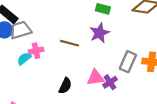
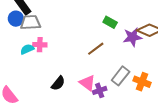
purple star: (99, 33) -> (132, 37), moved
brown line: (70, 43) -> (96, 49), moved, turned -66
pink triangle: (95, 78) -> (87, 83), turned 30

